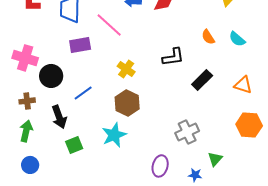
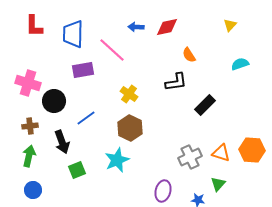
orange semicircle: (208, 37) -> (189, 55), moved
cyan semicircle: (237, 39) -> (240, 64), turned 120
orange triangle: (243, 85) -> (221, 153), moved

